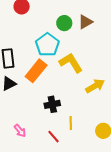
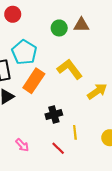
brown triangle: (85, 22) -> (81, 25), turned 35
cyan pentagon: (47, 45) -> (24, 52), moved

